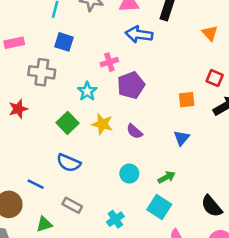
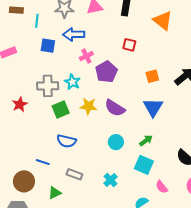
orange triangle: (210, 33) -> (163, 21), size x1.5
blue arrow: (139, 34) -> (74, 34), moved
gray cross: (42, 72) -> (48, 86), moved
red square: (215, 78) -> (129, 45), moved
green square: (68, 123) -> (61, 110), turned 30
purple semicircle: (134, 131) -> (115, 108), size x1.5
blue triangle: (182, 138) -> (153, 107), size x1.5

